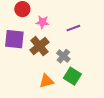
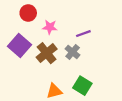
purple square: (14, 39) -> (20, 45), turned 35
gray cross: (63, 56) -> (73, 52), moved

